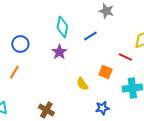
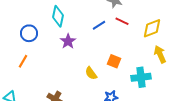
cyan diamond: (62, 27) -> (58, 16), moved
red line: (125, 57) -> (122, 21), moved

